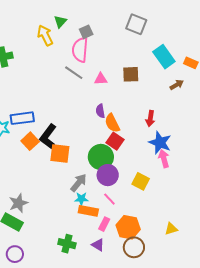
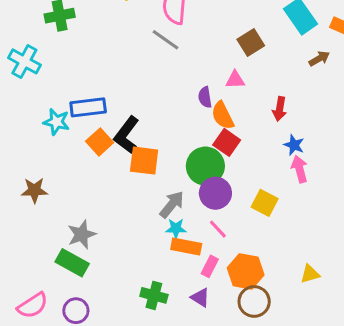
brown square: (131, 74) -> (251, 43), turned -30
pink triangle: (101, 79) -> (235, 80), moved
blue star: (160, 143) -> (294, 145), size x0.6

